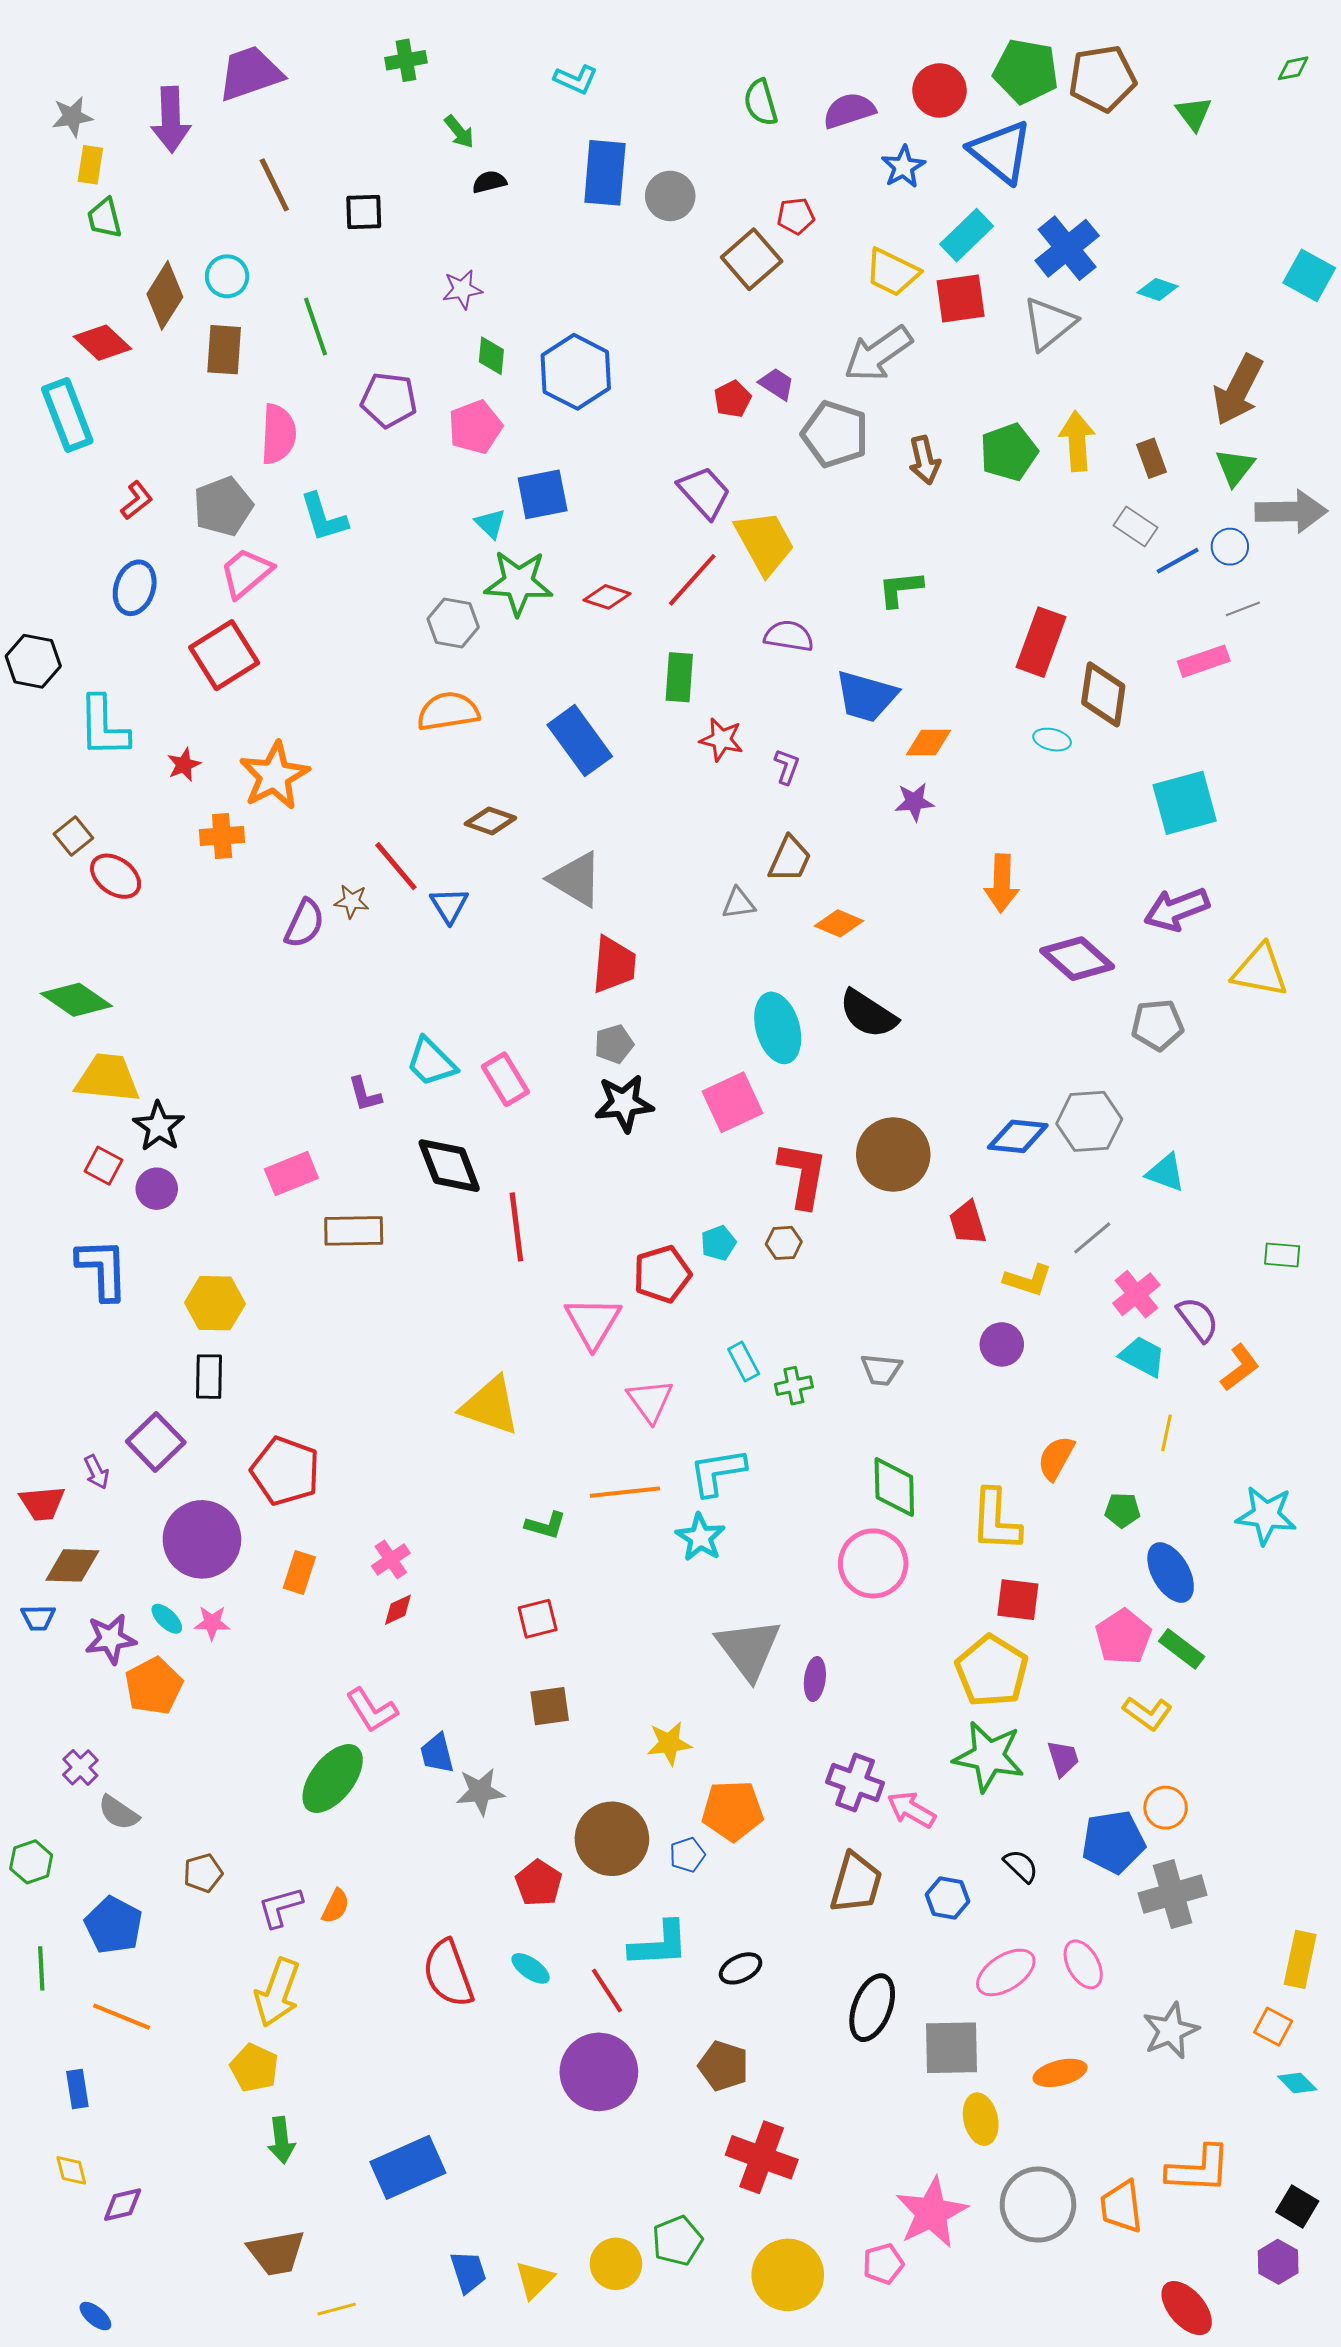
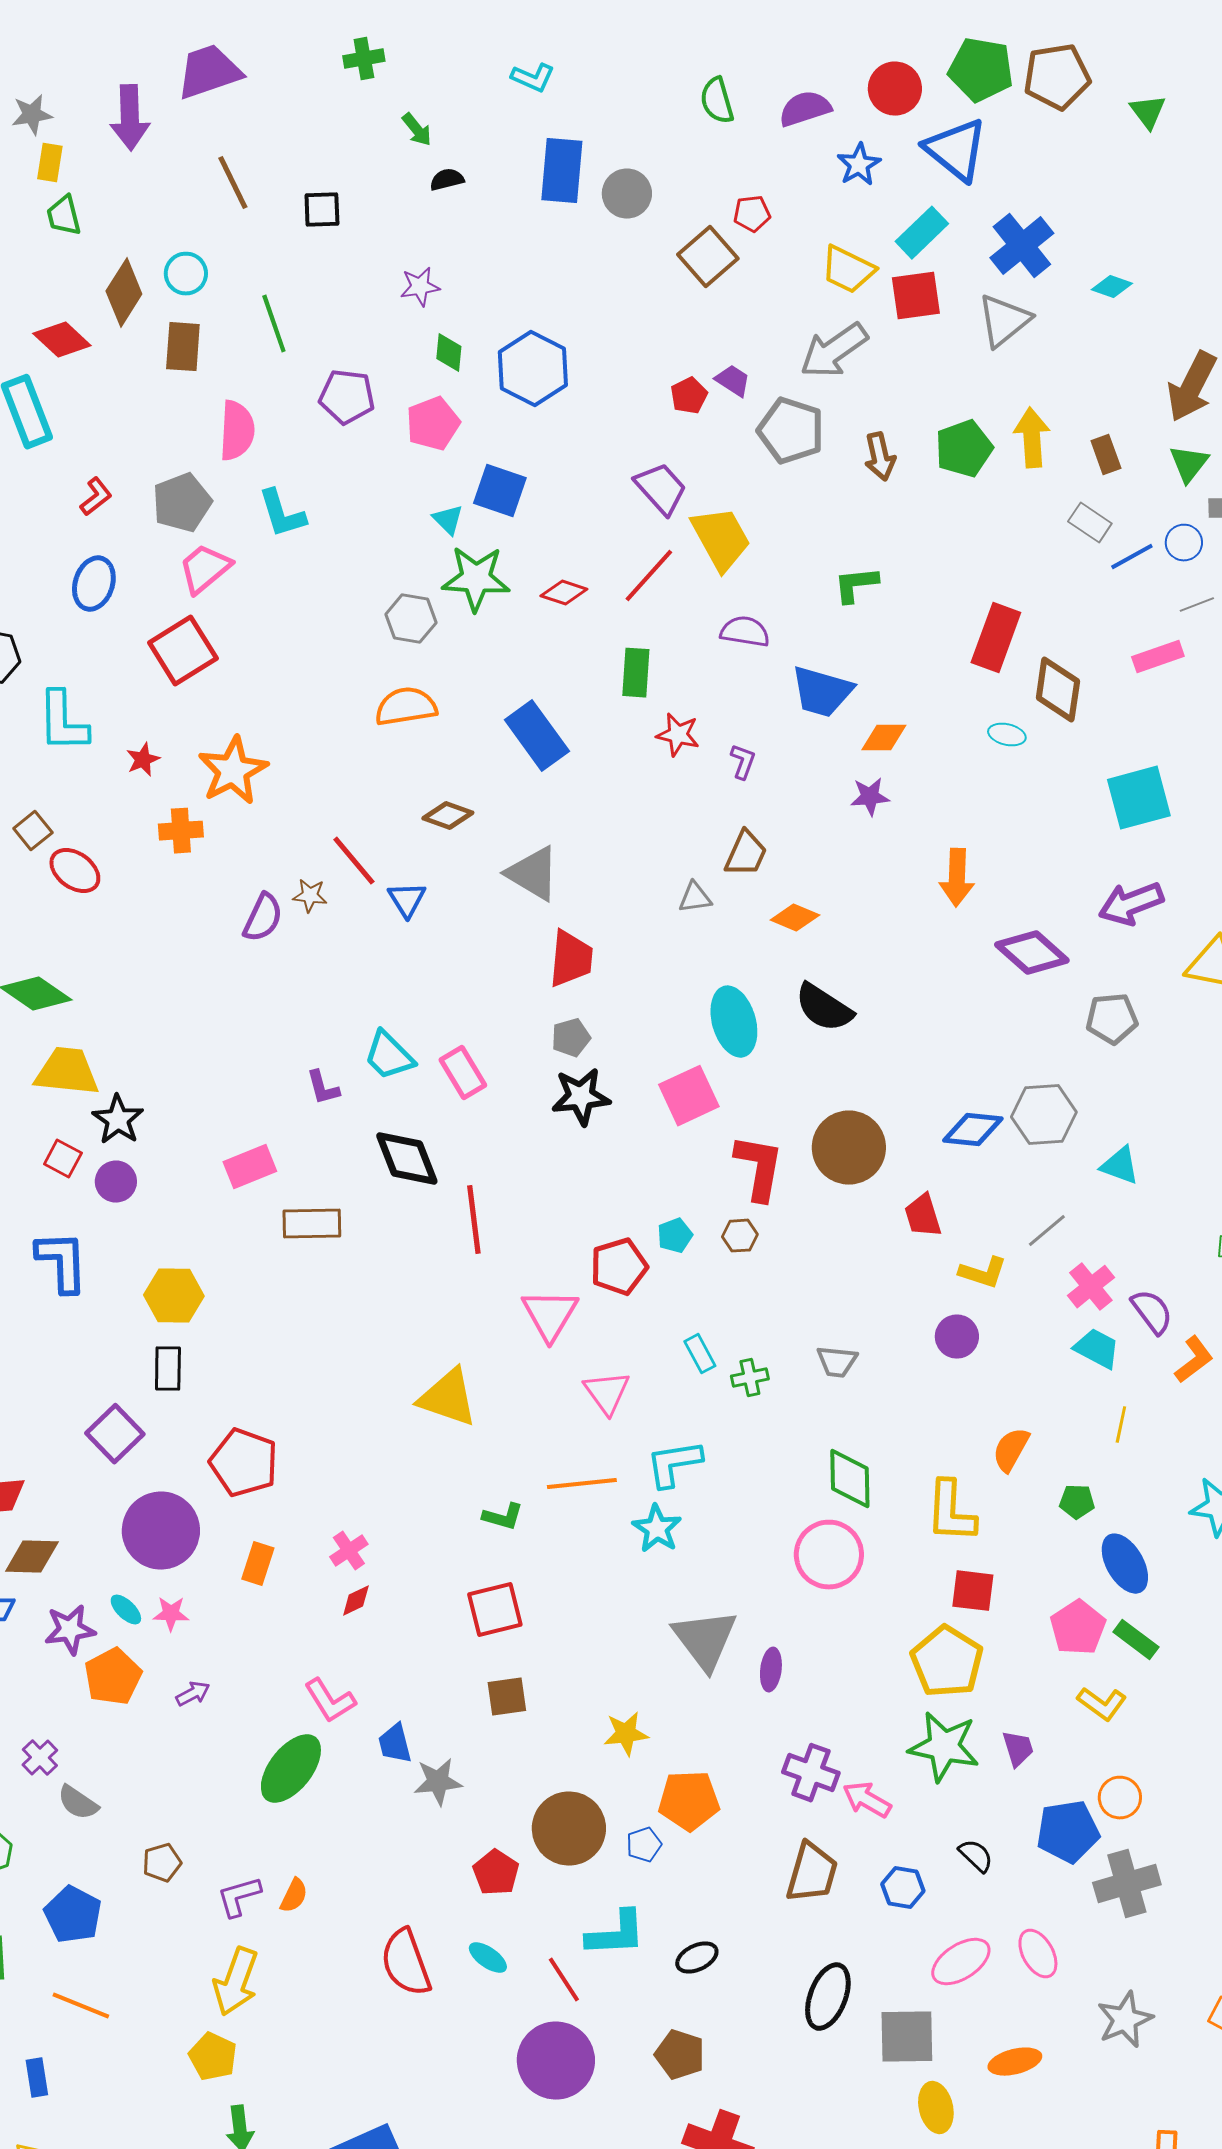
blue square: (543, 494) -> (500, 491), turned 30
purple arrow: (96, 1472) -> (193, 1694), moved, turned -92
red square: (538, 1619) -> (495, 1610), size x1.4

